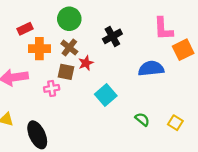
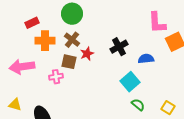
black cross: (112, 36) -> (119, 47), moved
blue semicircle: (151, 69) -> (146, 59), size x0.7
cyan square: (106, 95) -> (130, 82), moved

